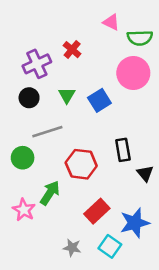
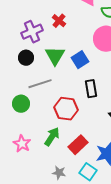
green triangle: (67, 95) -> (55, 56), size x1.5
black rectangle: (123, 150) -> (91, 89), moved
green arrow: (50, 193) -> (52, 137), moved

